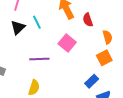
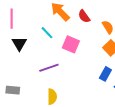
cyan line: (37, 22) -> (47, 33), moved

